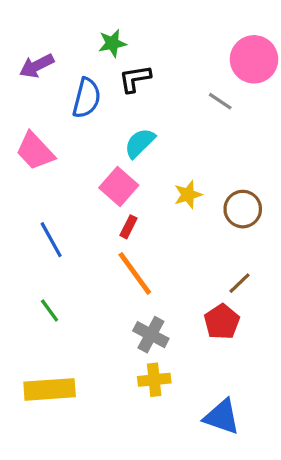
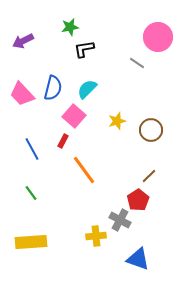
blue semicircle: (87, 98) -> (53, 88), moved
red rectangle: (128, 227) -> (63, 141), moved
gray cross: (151, 335) -> (120, 220), moved

